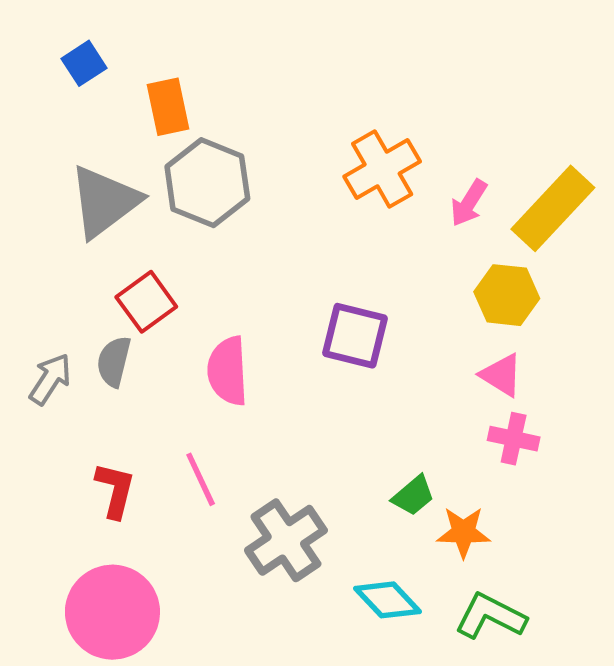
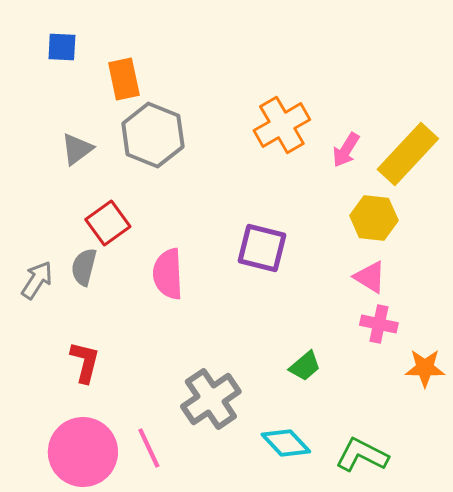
blue square: (84, 63) -> (62, 47), turned 36
gray triangle: (104, 202) -> (77, 149), size x0.6
pink line: (201, 479) -> (149, 448), moved
orange star: (463, 532) -> (425, 368), moved

